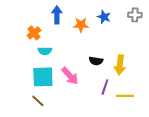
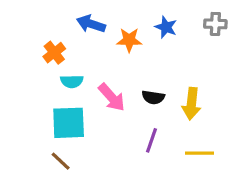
blue arrow: (57, 15) -> (91, 24), turned -72
pink arrow: (70, 76) -> (112, 97), moved
purple line: (105, 87) -> (152, 140), moved

